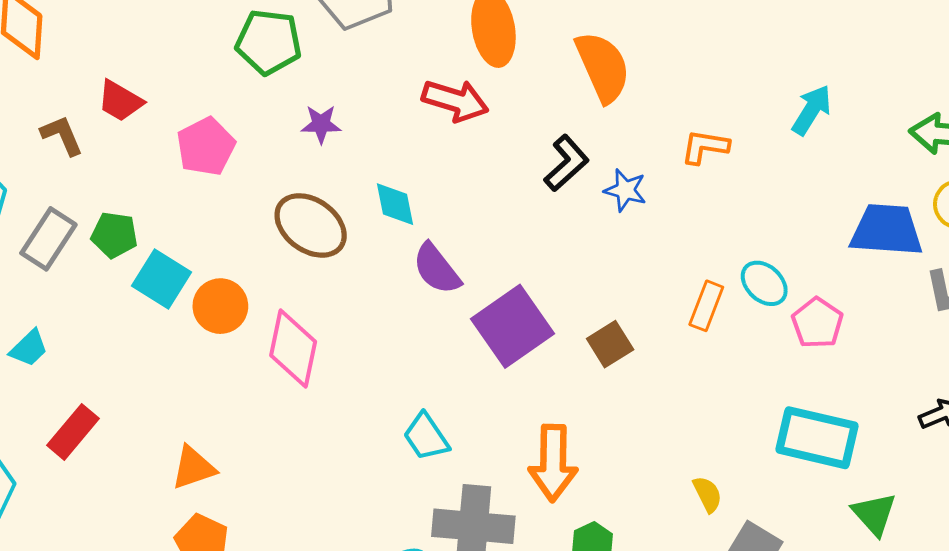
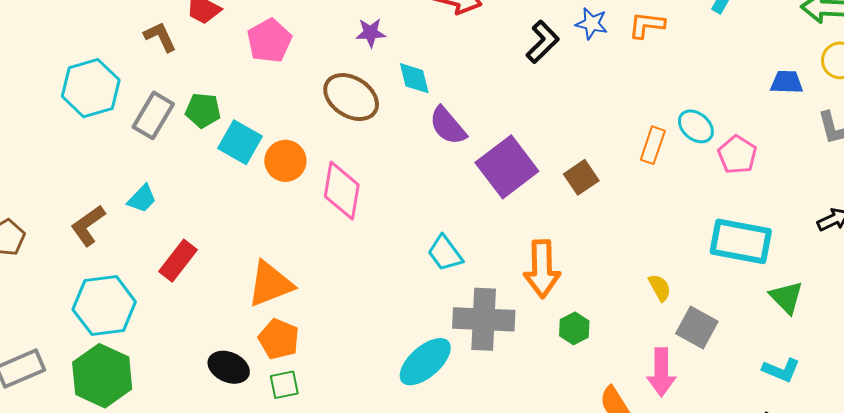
purple star: (321, 124) -> (371, 33), moved
blue star: (625, 190) -> (592, 24), moved
blue trapezoid: (887, 230) -> (787, 82), size x0.6
orange triangle: (193, 468) -> (270, 284), size x1.4

